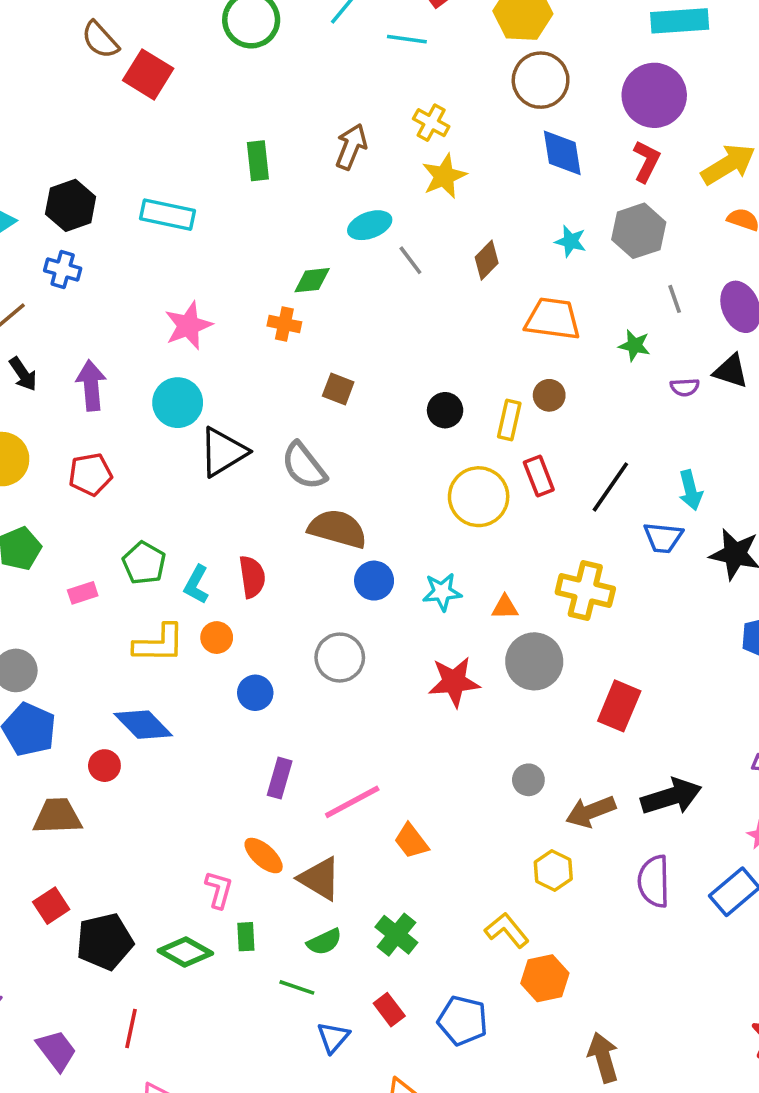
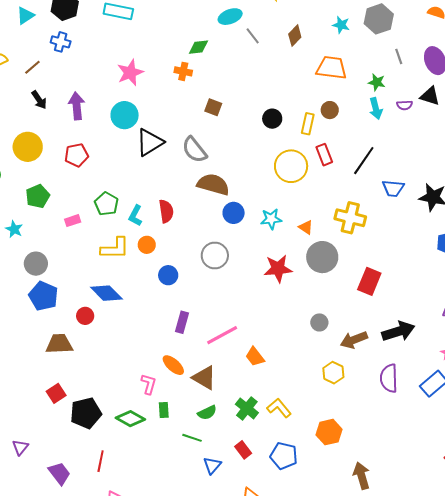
cyan arrow: (690, 490) -> (376, 108), moved
orange triangle: (505, 607) -> (306, 227), turned 35
yellow L-shape: (507, 930) -> (279, 408), moved

